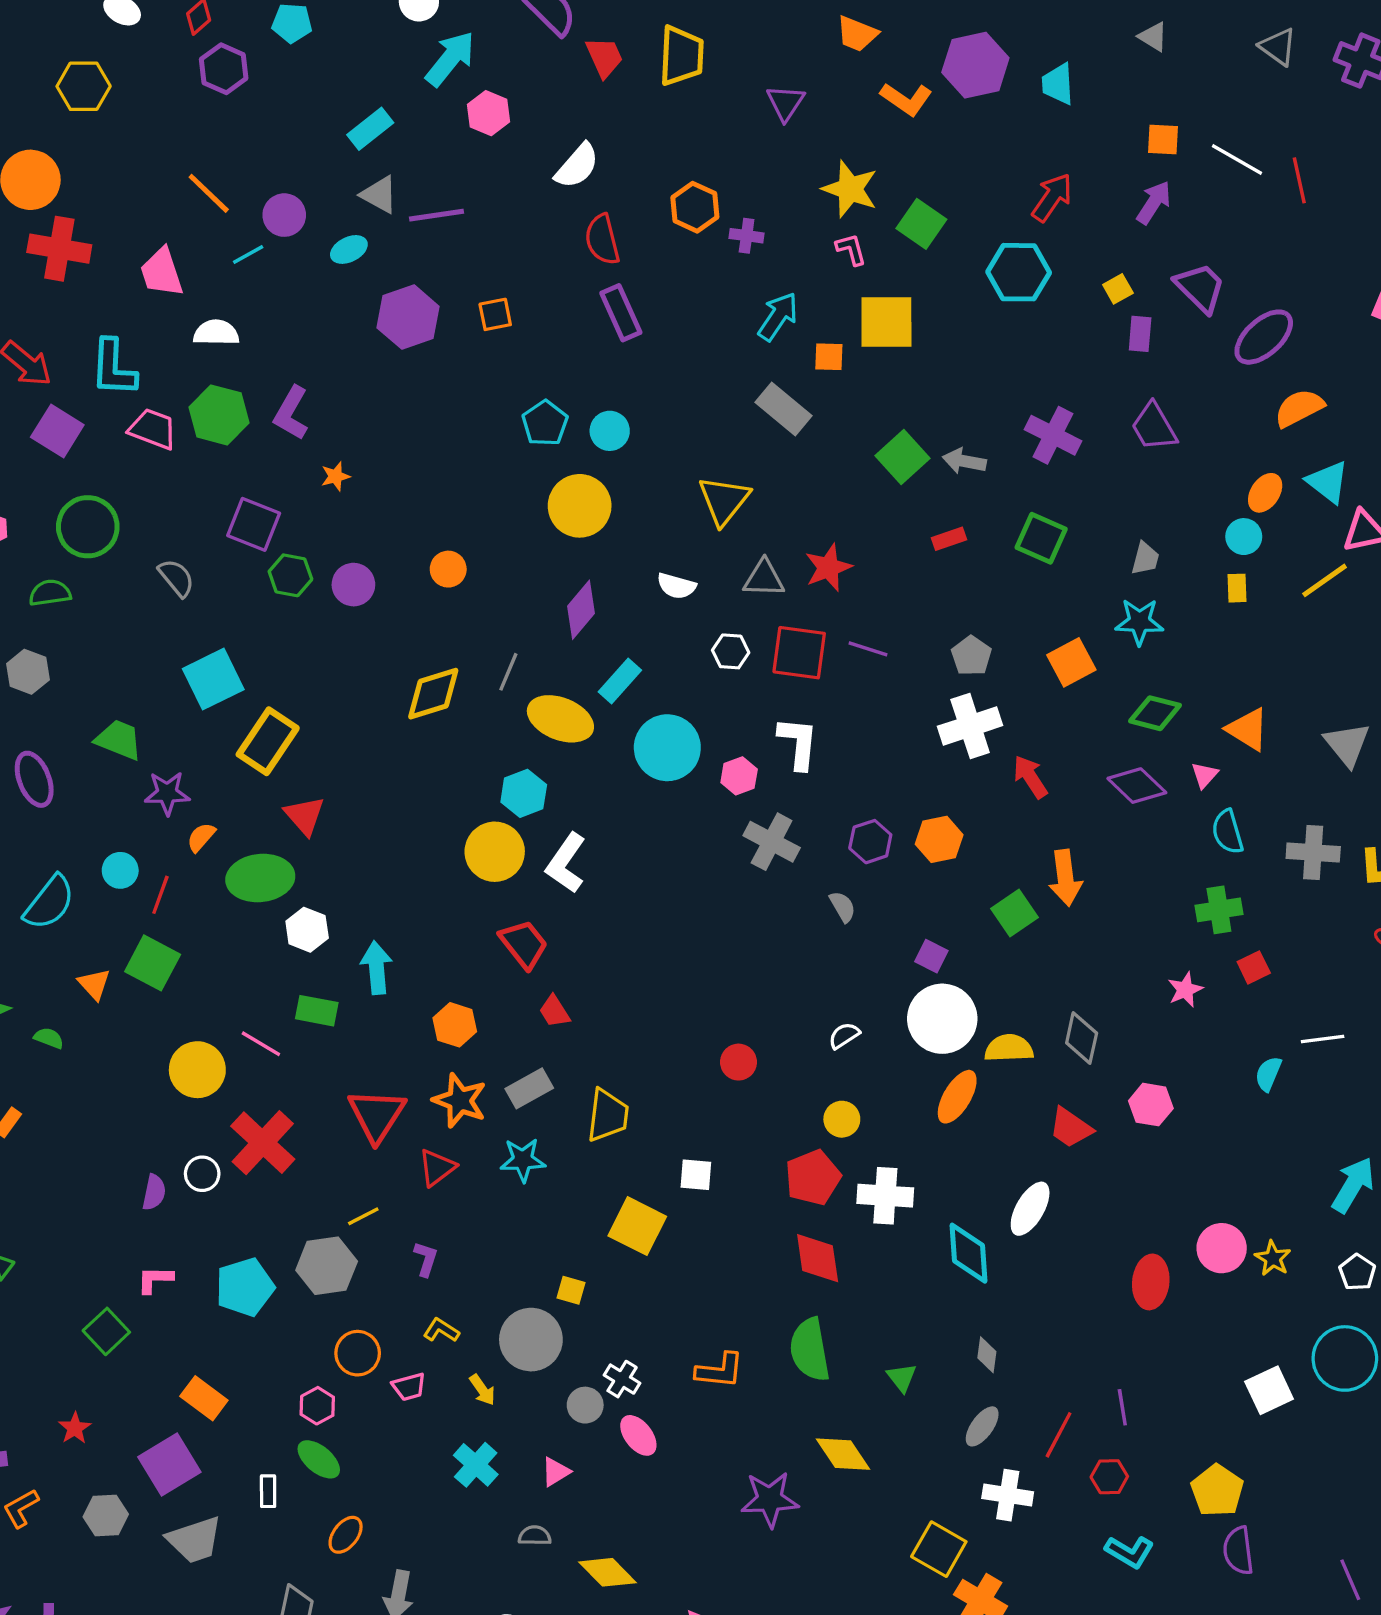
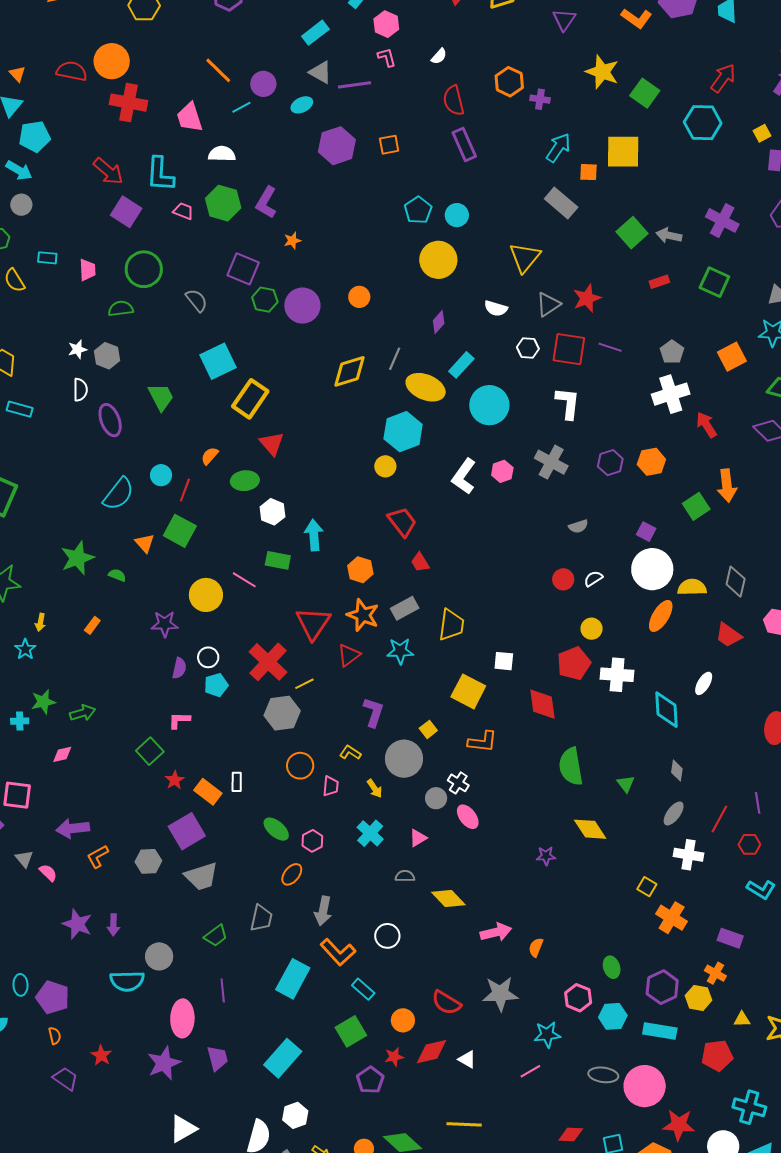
white semicircle: (577, 166) -> (439, 56), size x0.6
pink L-shape: (851, 249) -> (387, 57), moved
pink trapezoid: (153, 429) -> (183, 211), size x0.7
gray triangle: (764, 578) -> (548, 304), turned -36
purple circle: (353, 585) -> (302, 306), size x1.4
purple diamond: (581, 610) -> (439, 322), size x0.7
green trapezoid: (119, 740) -> (161, 397), turned 40
pink hexagon: (739, 776) -> (502, 471), moved
purple star: (167, 793) -> (165, 624), moved
cyan hexagon: (524, 793) -> (403, 432), size x1.4
yellow circle: (495, 852) -> (385, 466), size x0.6
white L-shape: (566, 863) -> (464, 476), moved
green ellipse: (260, 878) -> (245, 481), size x0.7
gray semicircle: (843, 907) -> (578, 526), moved, turned 102
red circle: (739, 1062) -> (563, 579), moved
red cross: (263, 1143) -> (268, 662), moved
white ellipse: (1030, 1209) -> (704, 683), size x0.7
red diamond: (818, 1258) -> (543, 704), moved
purple L-shape: (426, 1259) -> (373, 712), moved, size x1.4
cyan pentagon: (245, 1287) -> (216, 685), moved, size x0.7
yellow square: (571, 1290) -> (428, 729), turned 36
orange L-shape: (720, 1371) -> (483, 742), moved
pink trapezoid: (409, 1387) -> (331, 786), turned -70
pink hexagon: (317, 1406) -> (312, 841), moved
red star: (75, 1428) -> (175, 780), moved
white rectangle: (268, 1491) -> (237, 782), moved
purple star: (770, 1499) -> (546, 856), size x0.6
yellow square: (939, 1549) -> (647, 887), size x0.6

